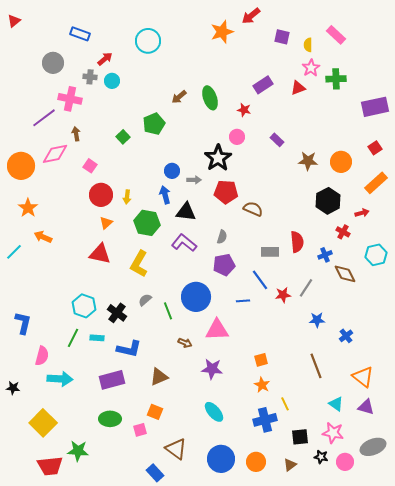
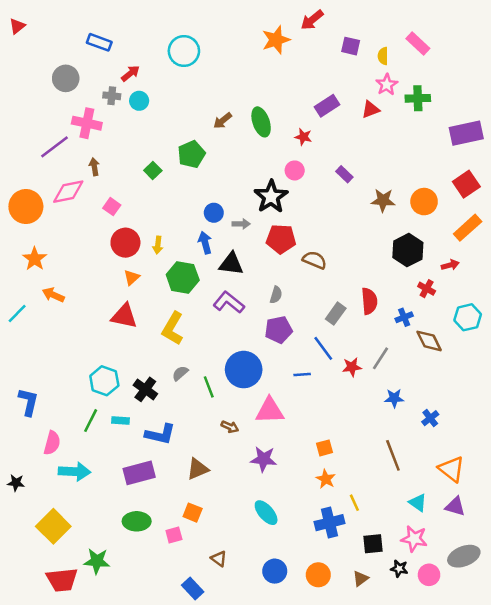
red square: (375, 148) -> (466, 184), size x1.5
gray rectangle: (270, 252) -> (336, 314), turned -54
brown triangle: (176, 449) -> (219, 559), size x0.6
blue circle: (221, 459) -> (275, 571), size x0.7

